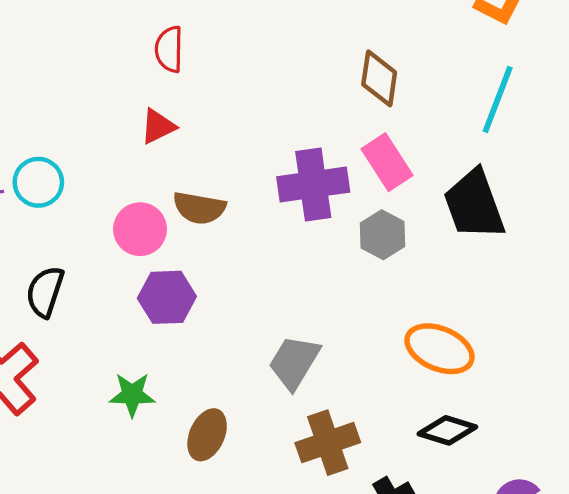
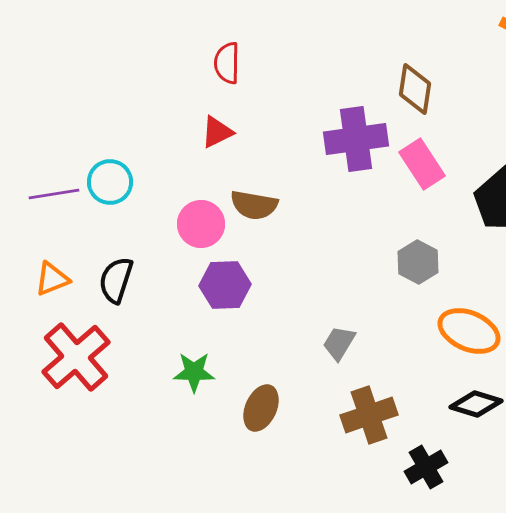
purple cross: (313, 184) -> (356, 139), moved
gray hexagon: (383, 235) -> (418, 262), moved
gray trapezoid: (294, 362) -> (339, 343), size x0.7

